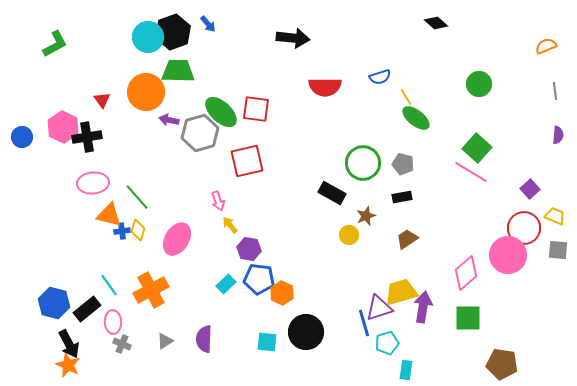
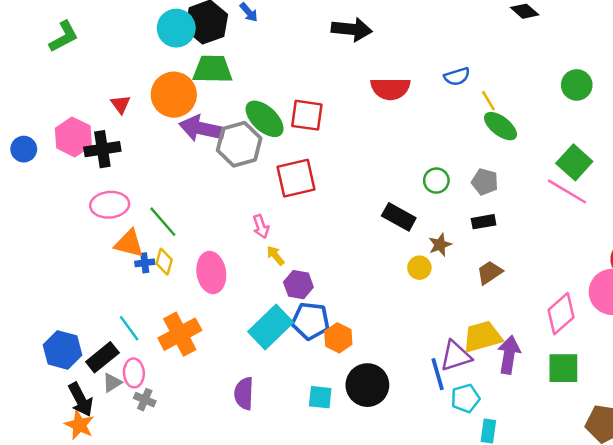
purple arrow: (169, 120) -> (202, 129), size x1.8
green circle: (363, 163) -> (436, 181), size x0.6
pink ellipse: (177, 239) -> (211, 273), turned -40
cyan rectangle: (226, 284) -> (271, 327), size x1.8
gray triangle: (165, 341) -> (112, 383), moved

